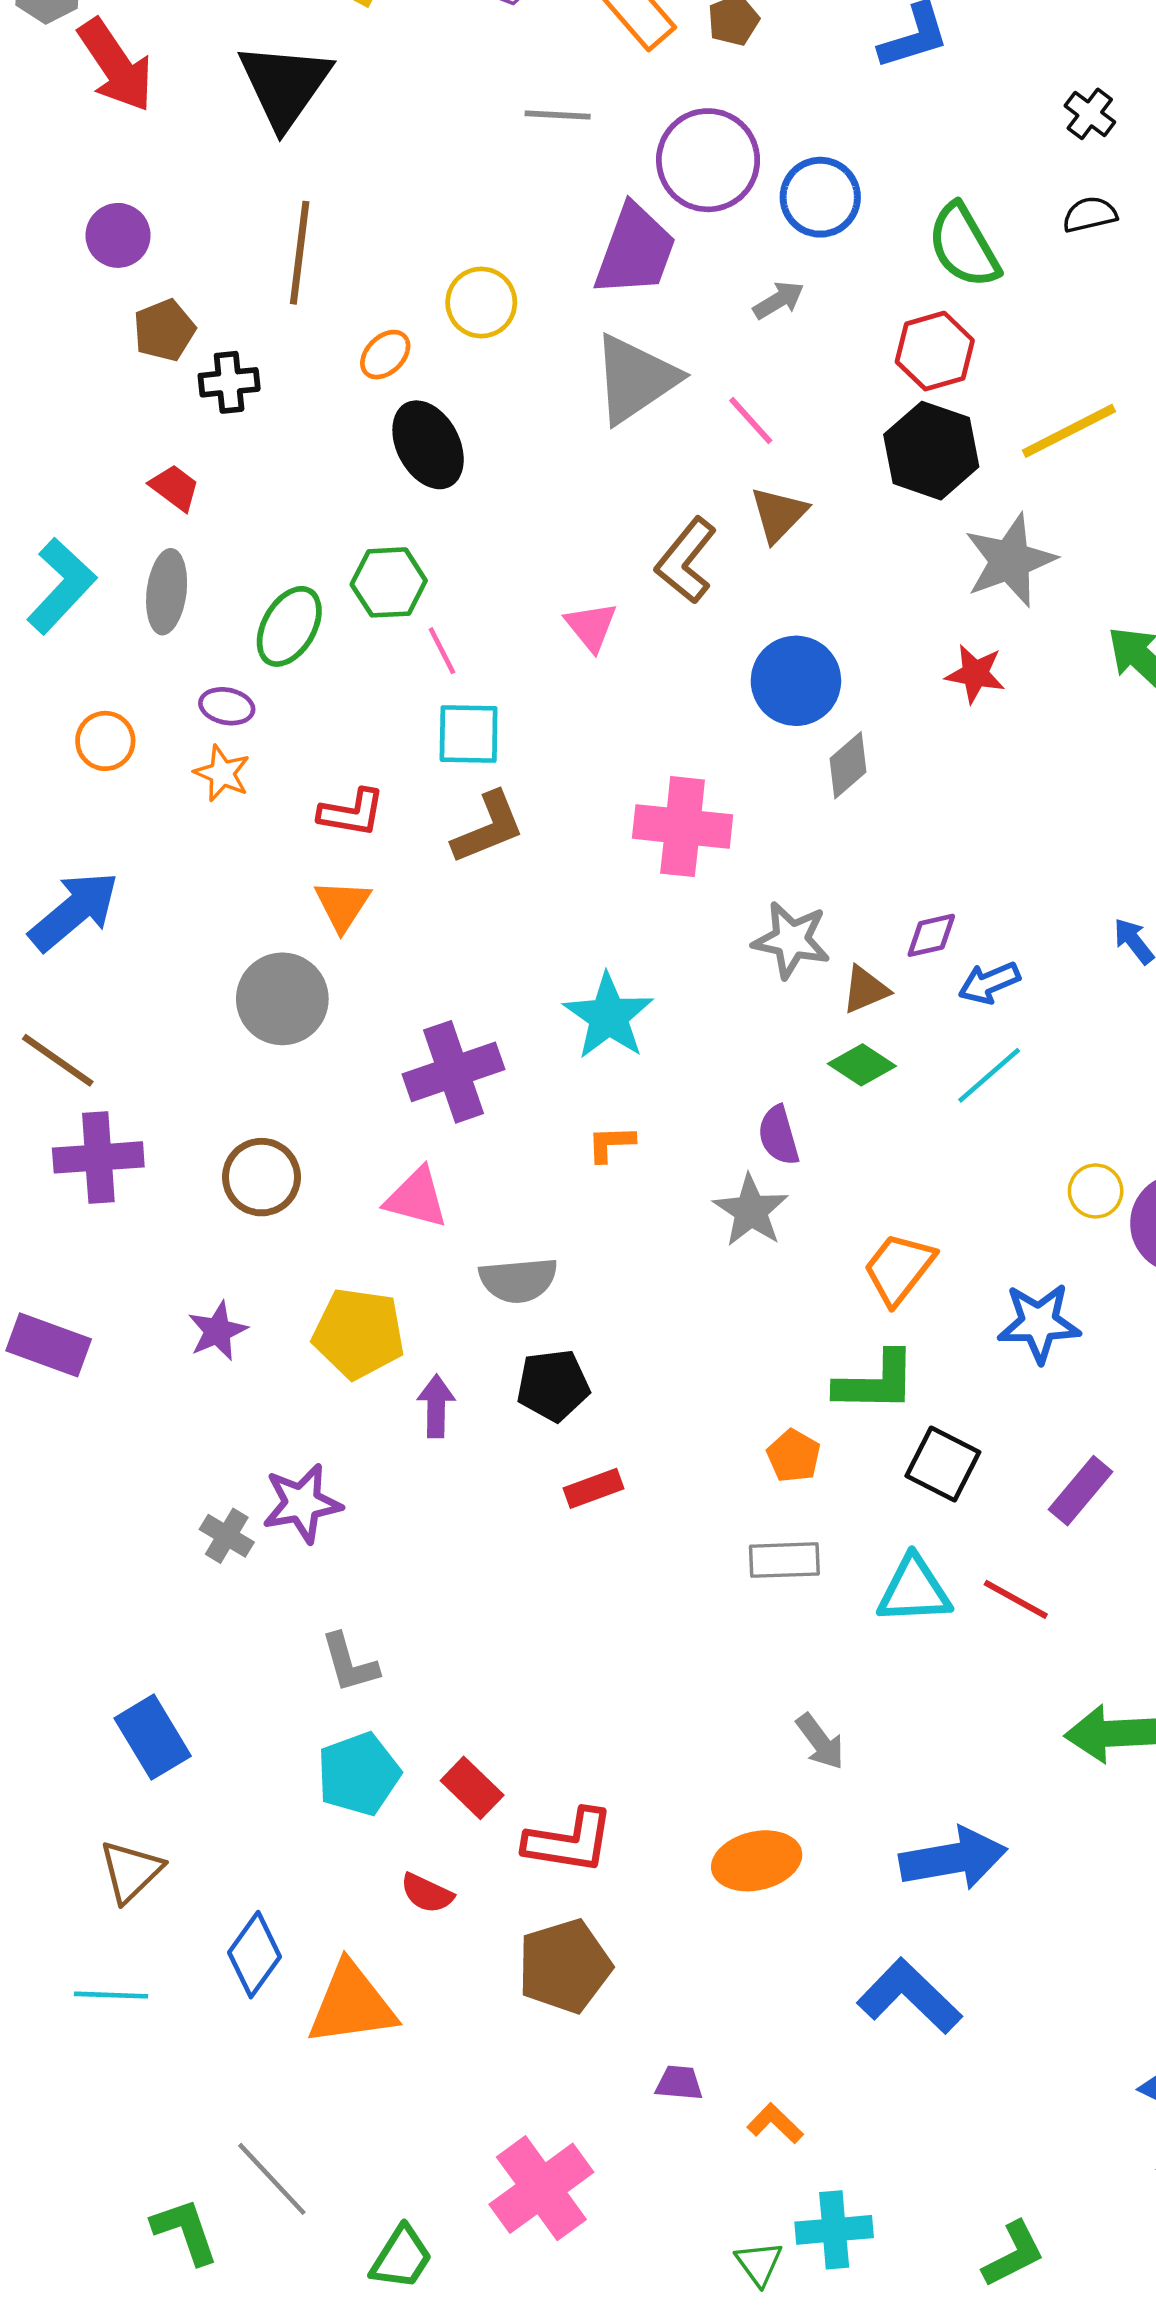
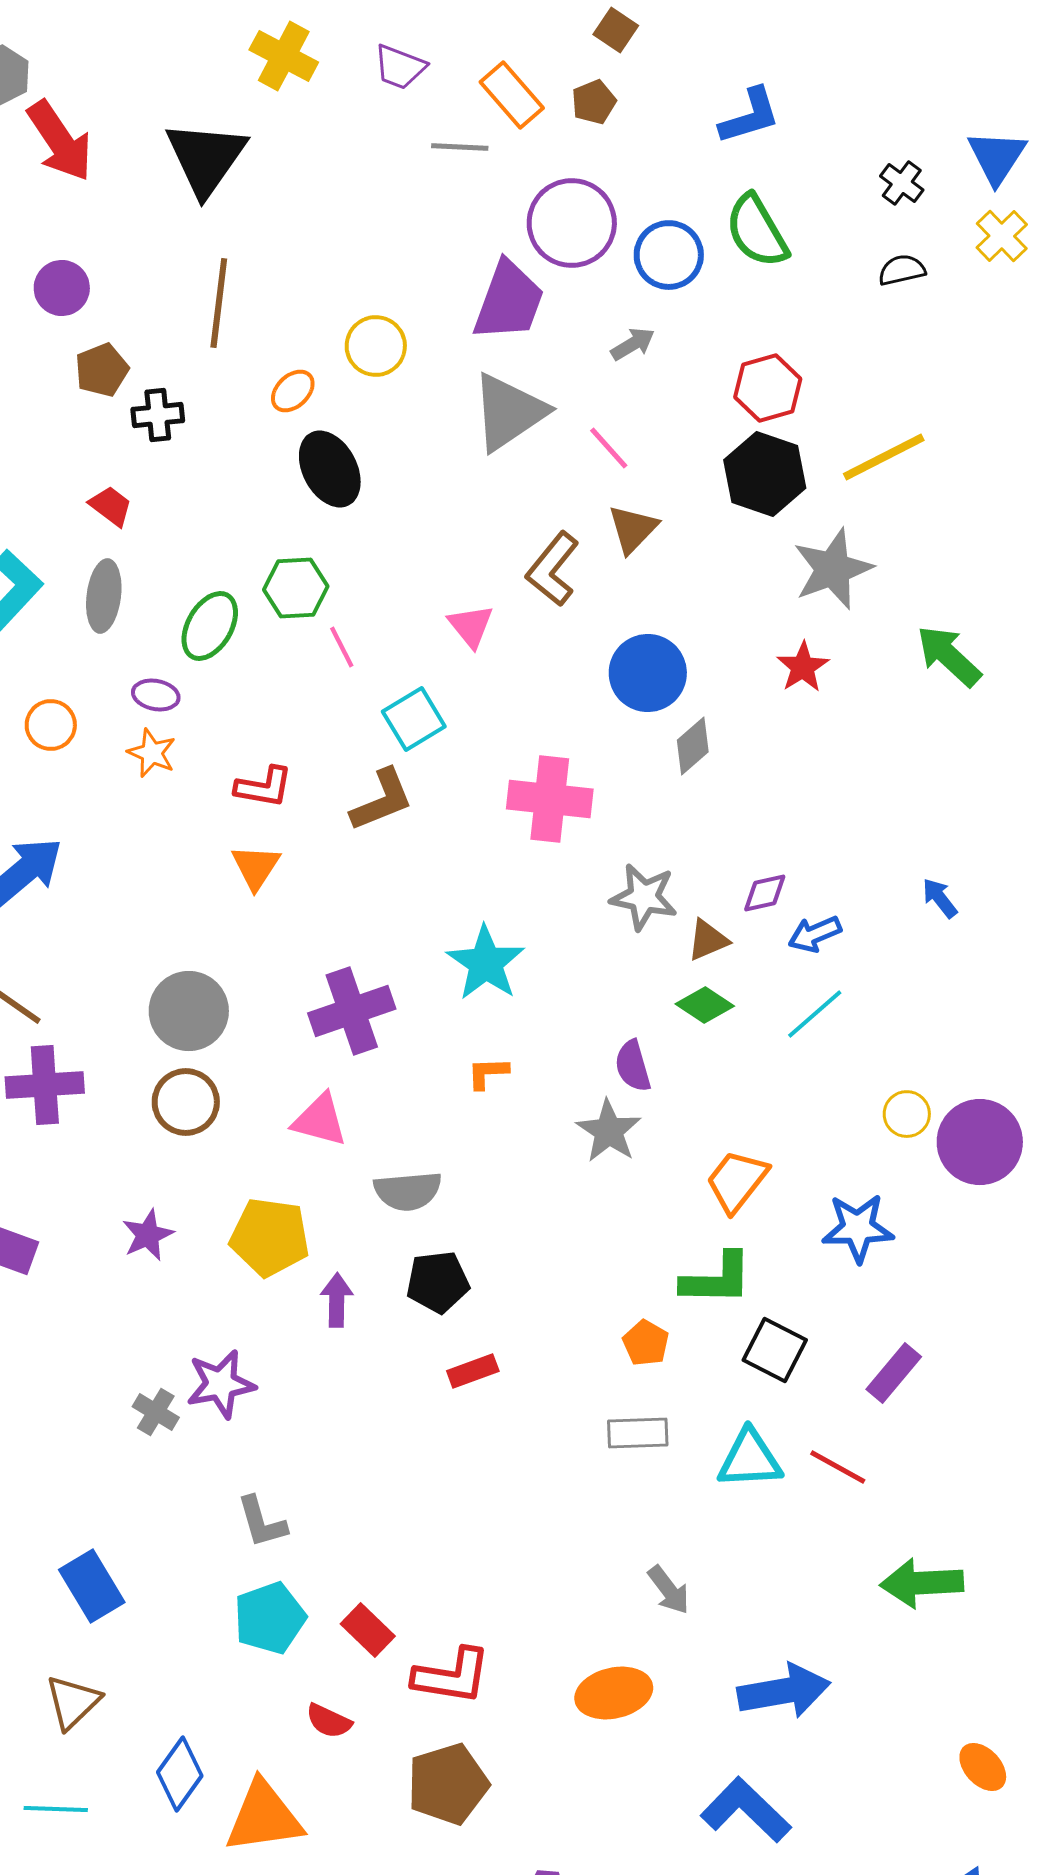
gray line: (558, 115) -> (460, 147), moved
green semicircle: (964, 246) -> (757, 231), moved
red star: (975, 674) -> (803, 667), turned 30
cyan square: (469, 734) -> (414, 719), moved, turned -32
gray circle: (282, 999) -> (189, 1011), moved

